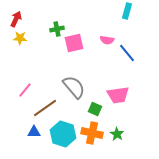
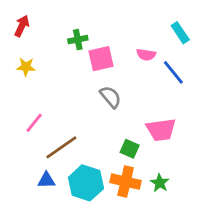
cyan rectangle: (127, 11) -> (180, 33), moved, turned -49
yellow star: (20, 38) -> (26, 67), moved
gray semicircle: (74, 87) -> (111, 97), moved, size x0.7

